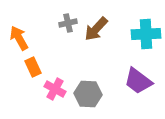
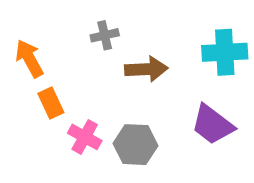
brown arrow: (96, 29) -> (146, 69), moved, turned -136

